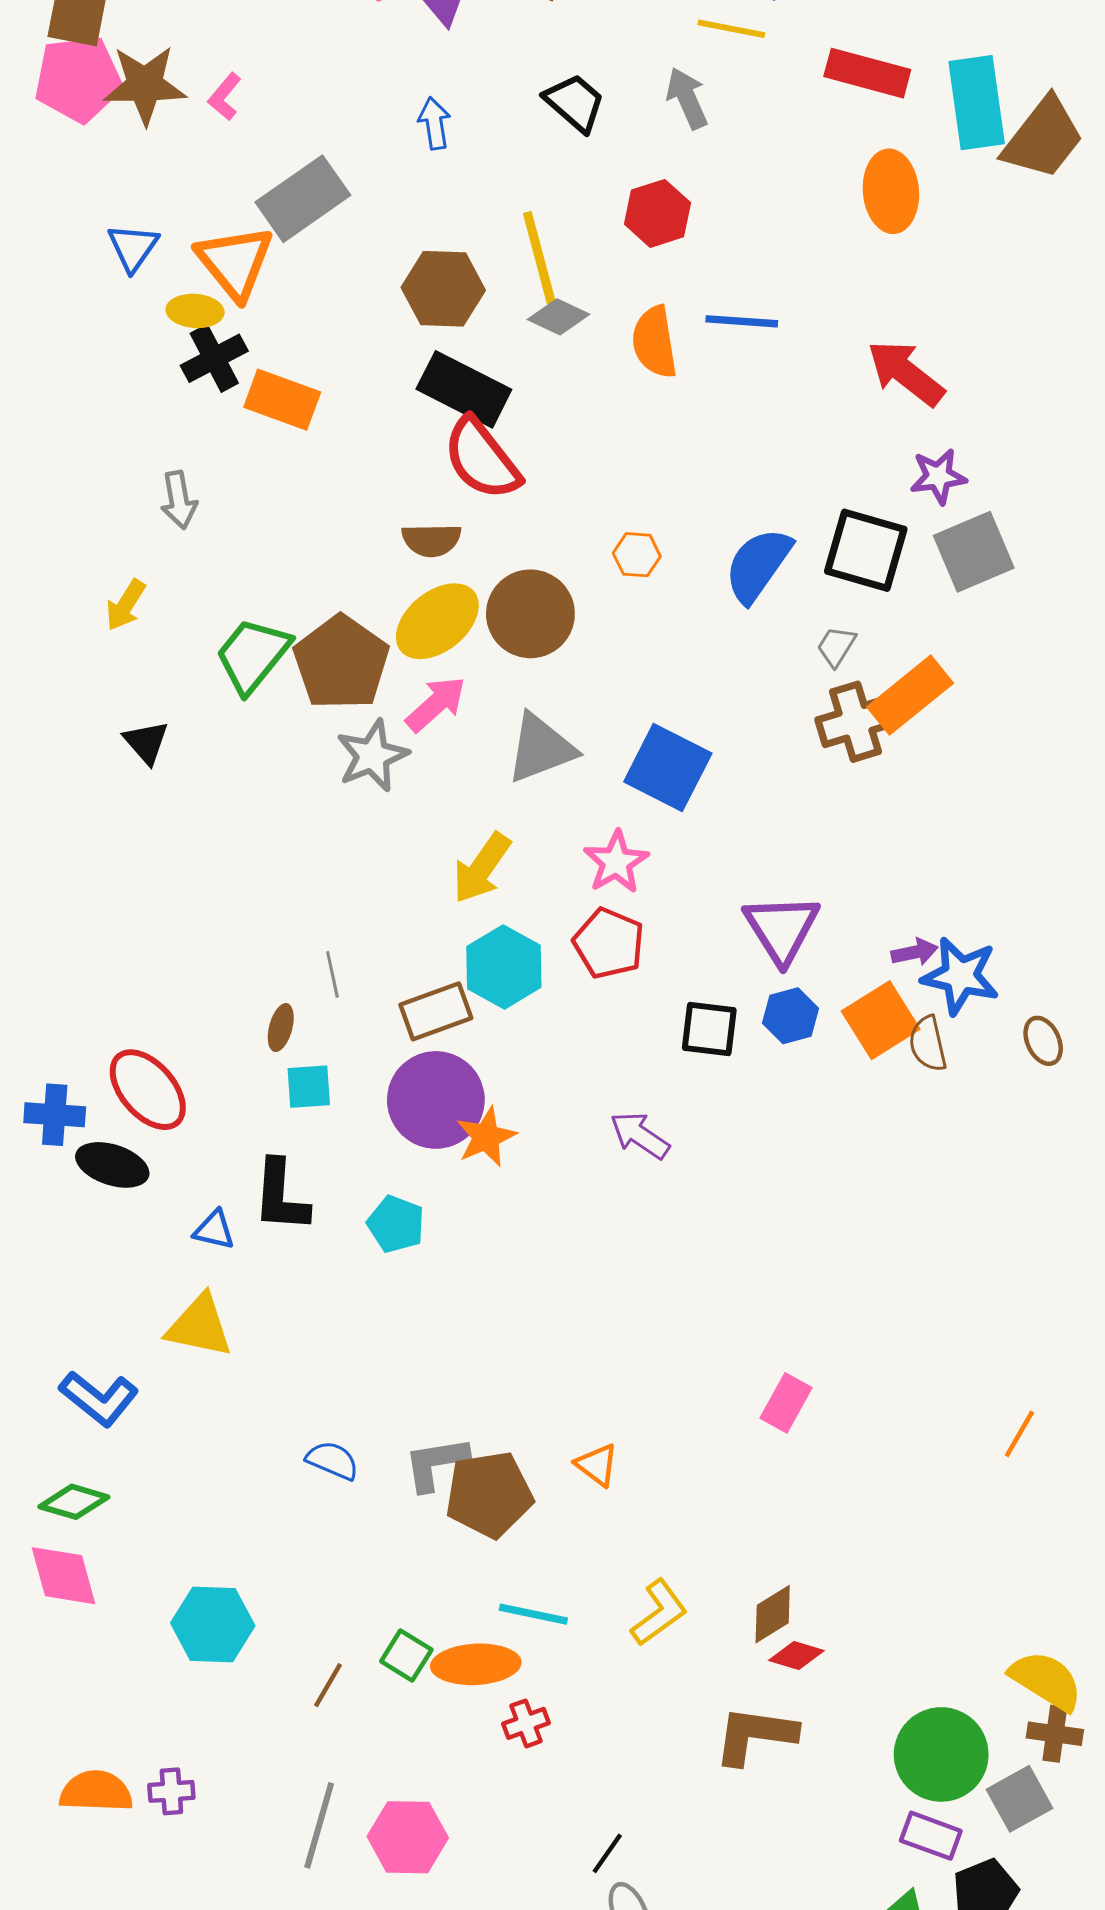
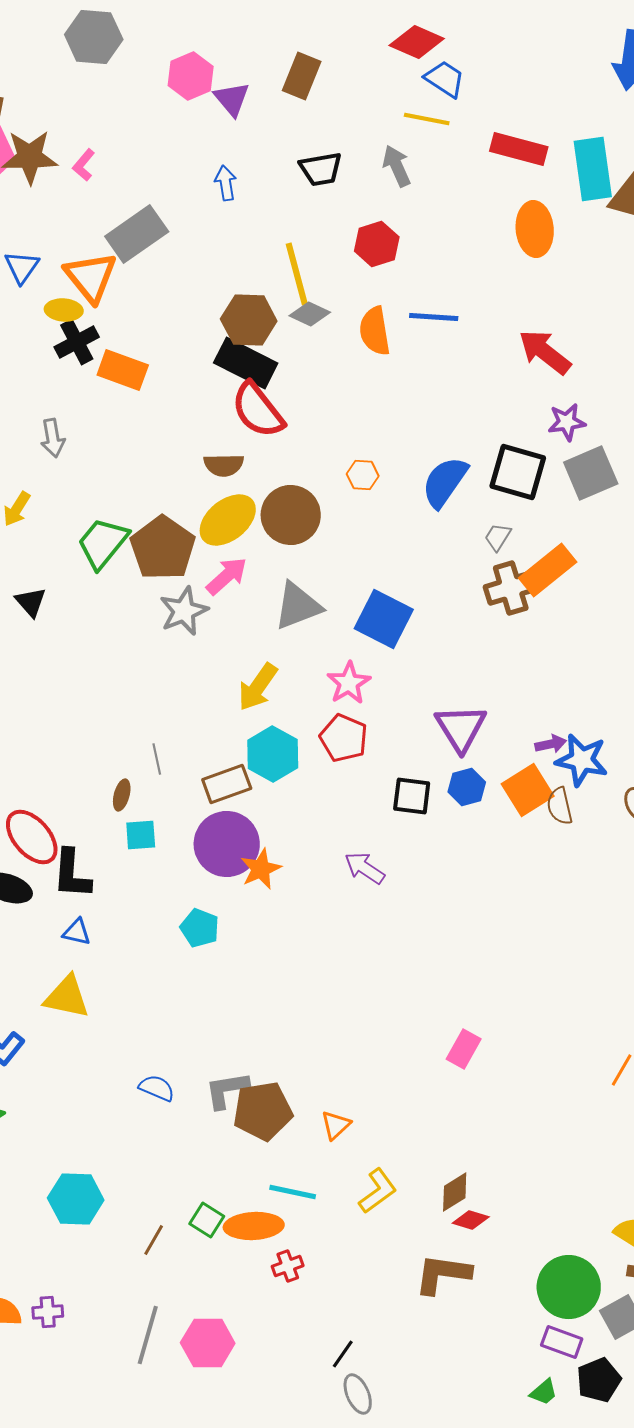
black trapezoid: (575, 103) -> (321, 169), turned 129
brown hexagon: (443, 289) -> (249, 320), moved
black L-shape: (281, 1196) -> (72, 874), moved
orange triangle: (597, 1465) -> (336, 1125), moved, turned 40

